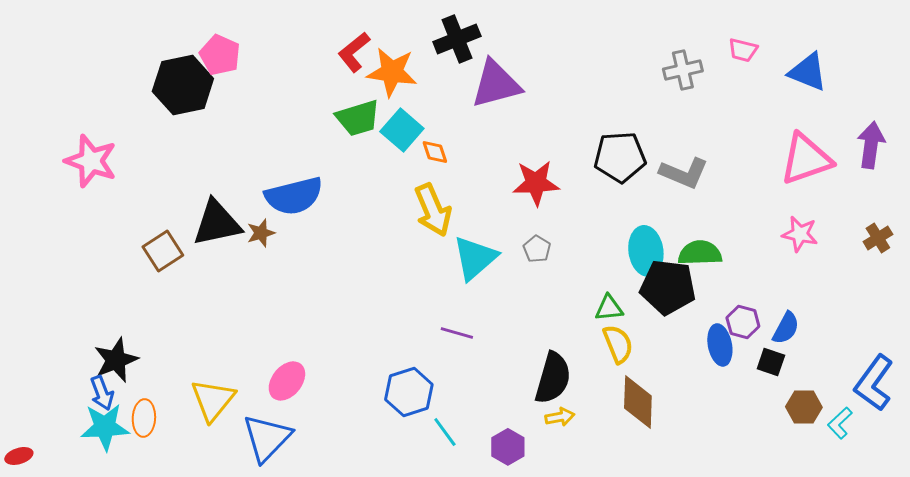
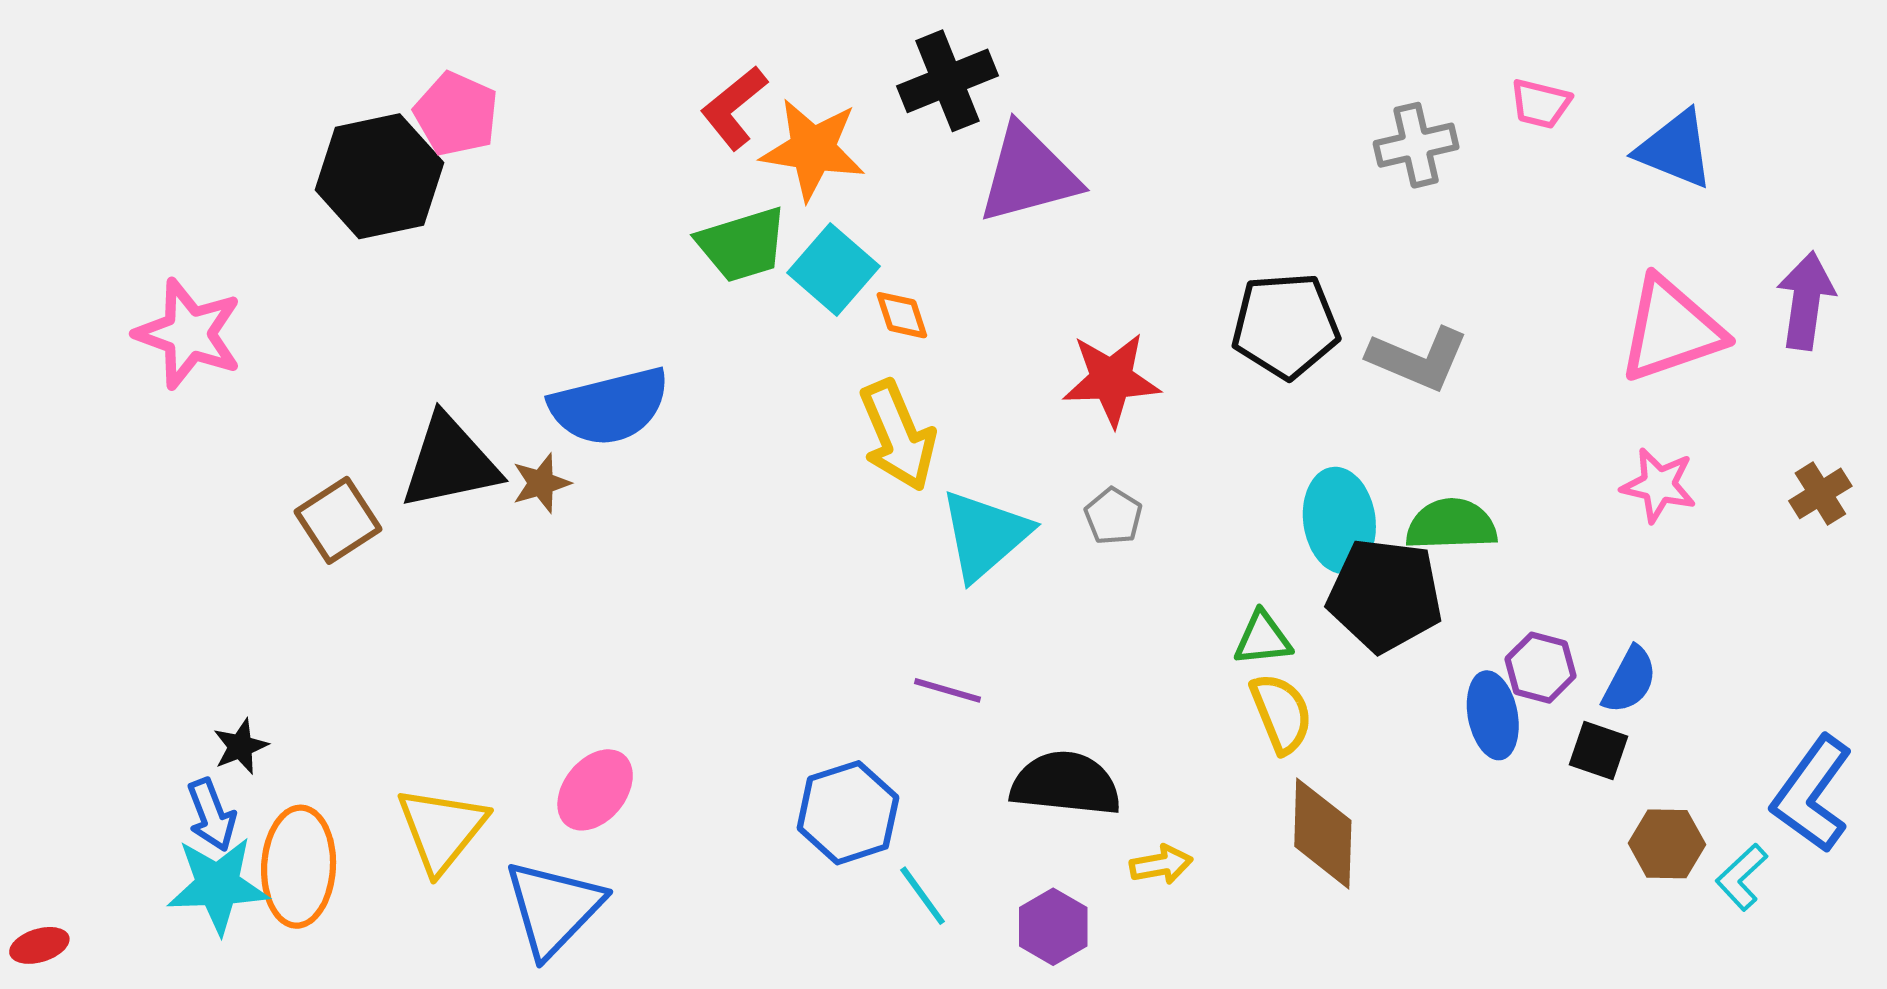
black star: (116, 360) -> (241, 746), size x0.6
black semicircle: (553, 378) -> (1066, 784), moved, turned -100
orange ellipse: (144, 418) -> (299, 867), size x1.5

